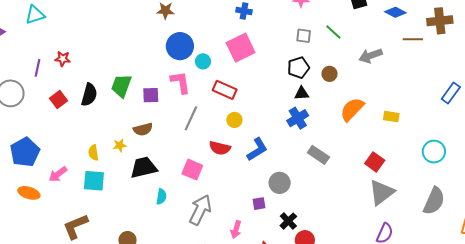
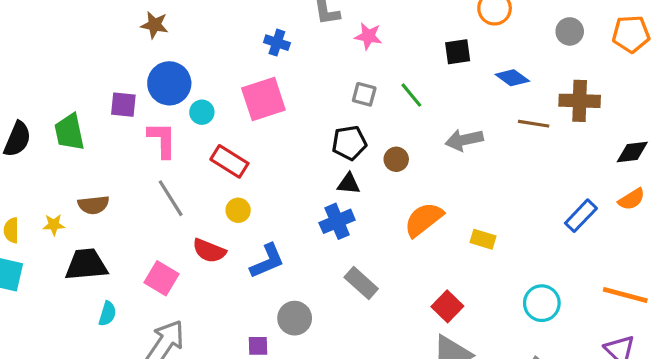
green trapezoid: (121, 86) -> (69, 132), turned -40
purple square: (151, 95) -> (123, 105), moved
gray line: (191, 118) -> (171, 198), turned -65

